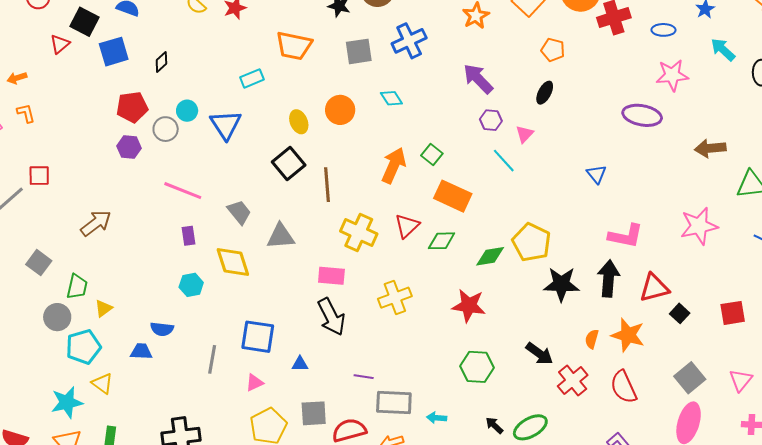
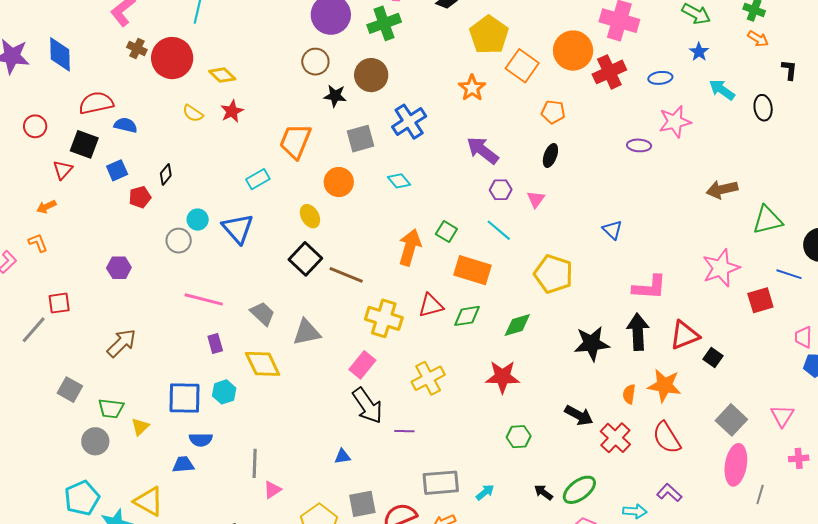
orange trapezoid: (294, 46) -> (295, 141), turned 108
blue square: (114, 52) -> (117, 170), size x0.7
orange arrow: (17, 78) -> (46, 207), moved
red pentagon: (132, 107) -> (140, 197), moved, size x0.7
orange circle: (340, 110) -> (339, 182), moved
purple ellipse: (642, 115) -> (639, 145), moved, size x0.6
purple hexagon: (129, 147) -> (119, 268), moved
cyan line: (504, 161) -> (499, 230), moved
brown line: (327, 185) -> (346, 275), turned -56
red triangle: (407, 226) -> (431, 306), turned 36
yellow pentagon: (532, 242) -> (553, 274), moved
pink rectangle: (331, 276) -> (362, 365), turned -48
green trapezoid: (77, 287) -> (111, 408), turned 92
red square: (733, 313) -> (760, 300), moved
blue square: (258, 337) -> (185, 398), moved
cyan pentagon: (83, 347) -> (82, 498), moved
green hexagon: (477, 367) -> (519, 437), size x0.7
purple line: (364, 377) -> (404, 431), moved
yellow triangle: (102, 383) -> (149, 501), size x1.4
pink triangle: (254, 383) -> (272, 490), moved
cyan arrow: (437, 418) -> (485, 492), turned 144

